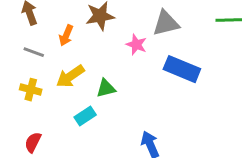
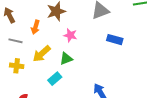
pink star: (136, 45) -> (70, 35), moved
blue rectangle: (182, 69) -> (115, 40), size x0.7

